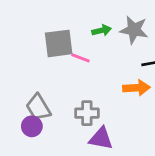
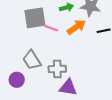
orange arrow: (136, 88) -> (76, 27), moved, turned -30
gray trapezoid: (38, 107) -> (32, 60), moved

